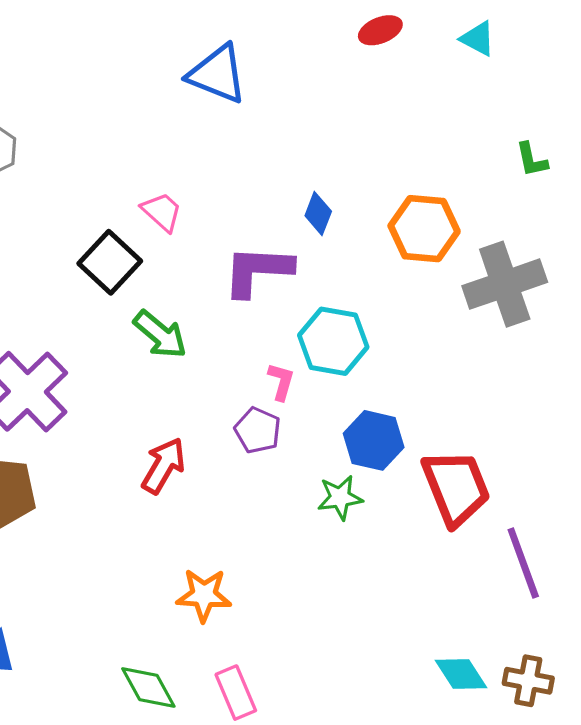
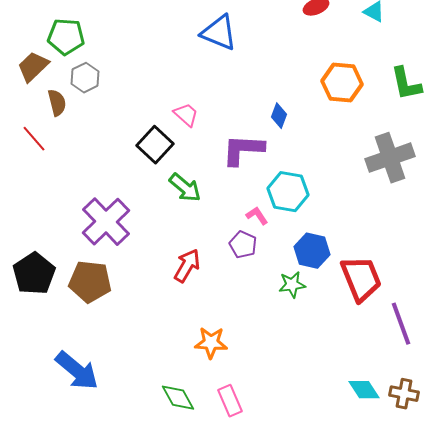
green L-shape: (532, 160) -> (406, 84), size x1.6
orange hexagon: (424, 229) -> (342, 83), moved
pink L-shape: (281, 382) -> (257, 216), turned -50

